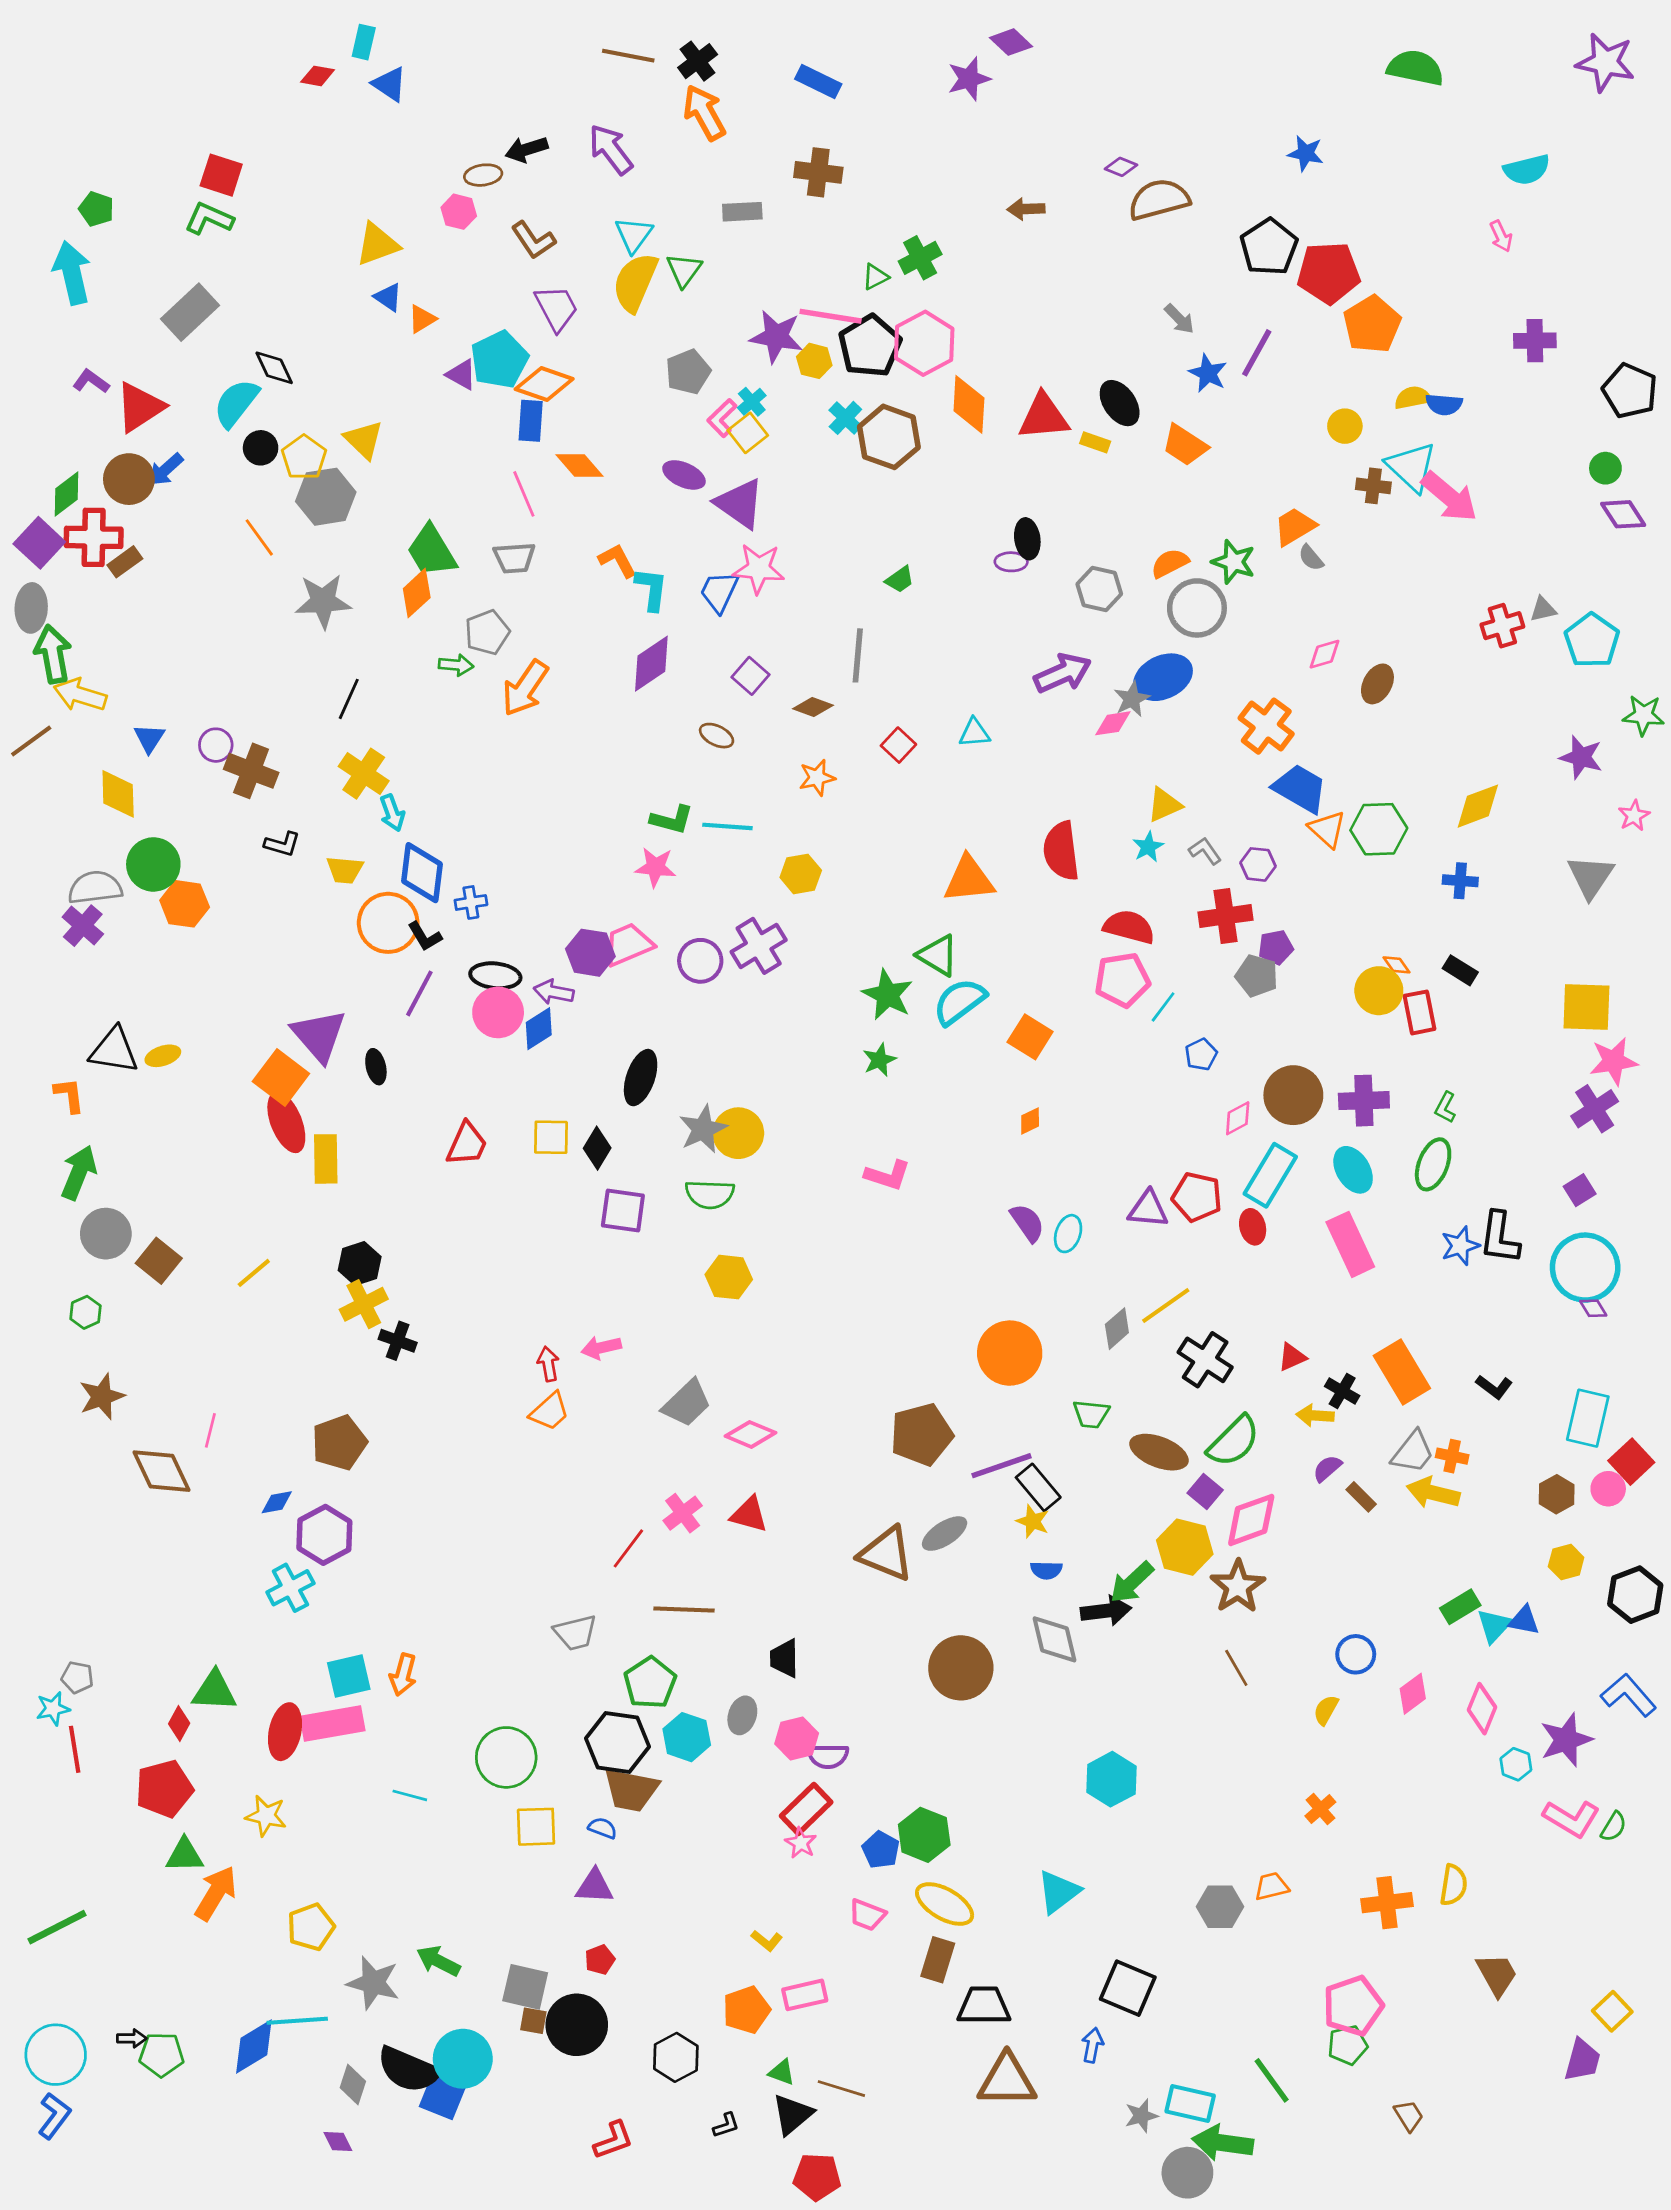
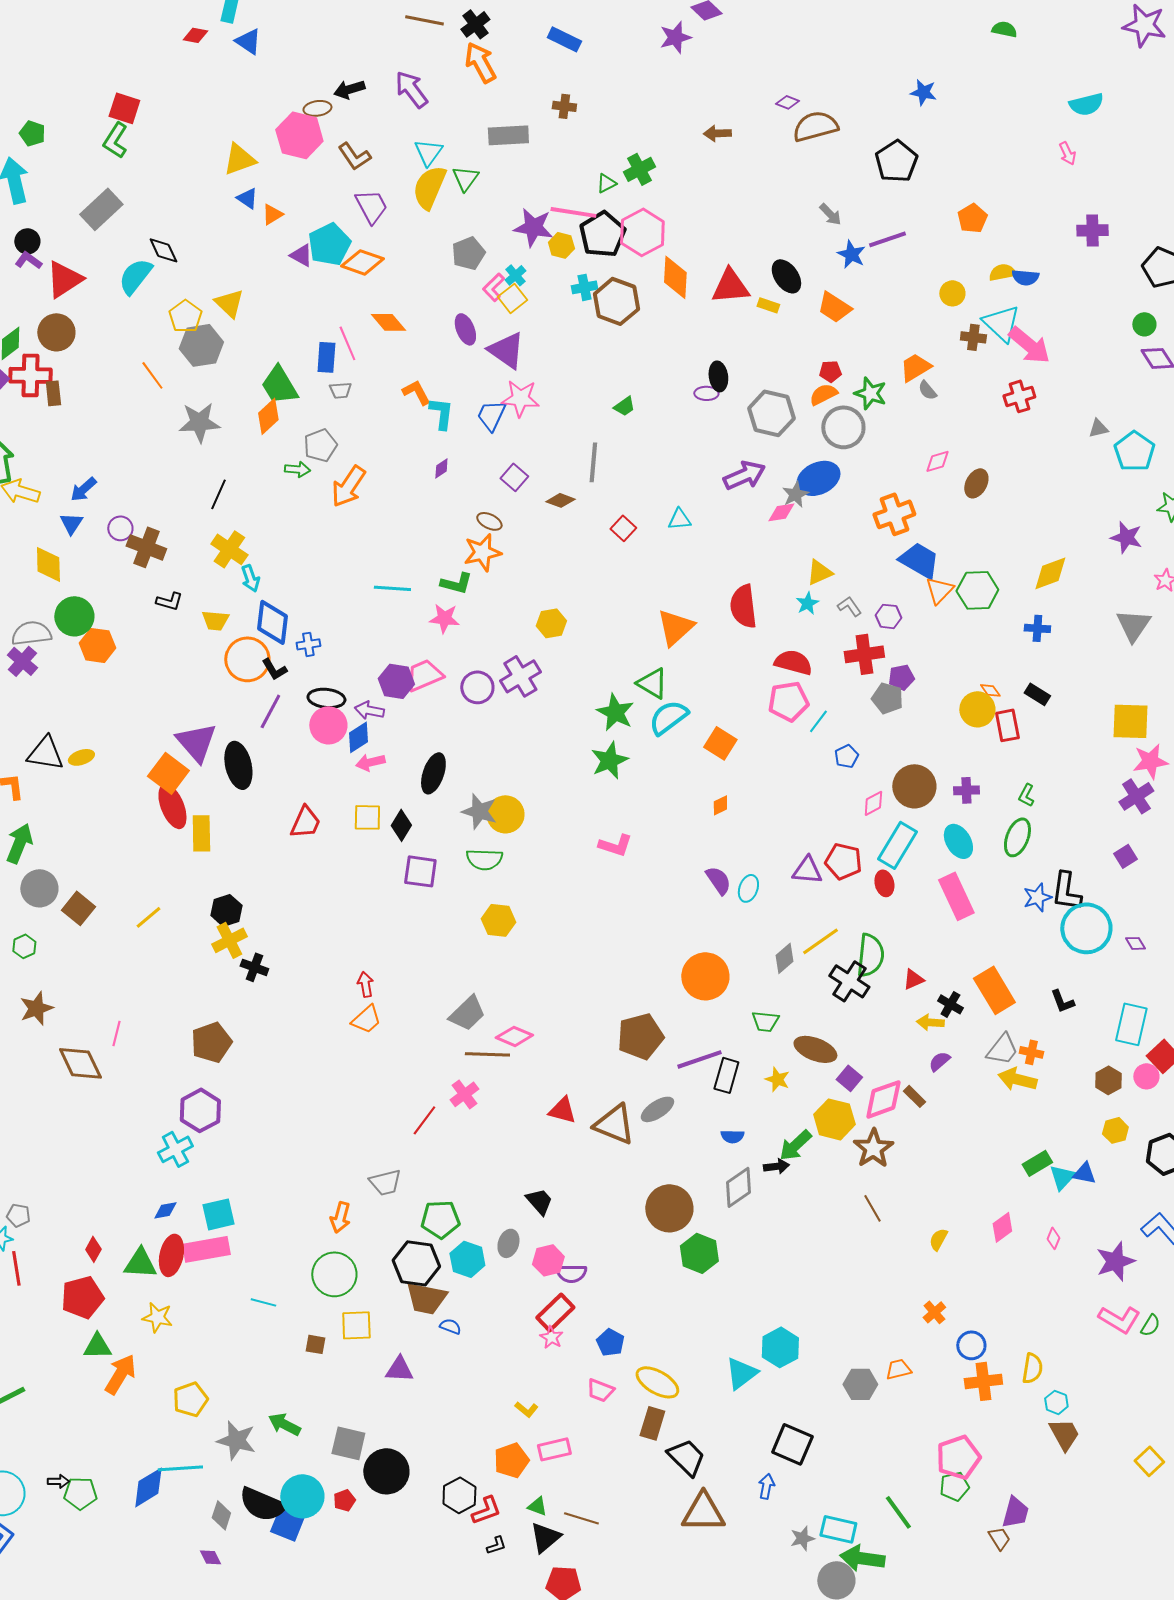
green semicircle: (1415, 68) -> (1004, 29), size x0.6
brown cross: (818, 172) -> (564, 106), size x0.7
pink hexagon: (459, 212) -> (299, 135), size x1.8
gray rectangle: (742, 212) -> (508, 135), size x1.4
green L-shape: (209, 218) -> (115, 140), turned -81
red pentagon: (1329, 273) -> (830, 371), moved, size x0.5
orange pentagon: (1372, 324) -> (972, 218), size x0.7
purple line: (1257, 353) -> (887, 239), turned 42
cyan cross: (845, 418) -> (584, 287), turned 35
blue rectangle: (531, 421) -> (326, 357), moved
black circle: (261, 448) -> (27, 241), moved
blue arrow: (166, 470) -> (83, 489), moved
purple ellipse: (684, 475) -> (465, 329), turned 44
gray trapezoid: (514, 558) -> (340, 390), size x0.7
brown rectangle: (125, 562) -> (53, 393), turned -60
gray hexagon: (1099, 589) -> (771, 413), size x1.4
red cross: (1502, 626) -> (1019, 396), moved
purple diamond: (651, 664) -> (441, 468), size x0.5
orange cross: (1266, 726) -> (894, 514), turned 33
orange star: (817, 778) -> (482, 552), moved, size x1.4
cyan line: (727, 826) -> (392, 588), moved
orange triangle: (1327, 829) -> (939, 590), turned 32
orange triangle: (969, 879) -> (675, 627), turned -36
green star: (879, 1060) -> (609, 760), size x1.5
black ellipse: (376, 1067) -> (238, 765), size x1.8
purple cross: (1364, 1101) -> (966, 790), size x0.7
gray star: (703, 1129) -> (479, 811), turned -30
cyan circle: (1585, 1268) -> (1086, 928), moved
pink arrow: (601, 1348) -> (370, 762), moved
black L-shape: (1494, 1387) -> (1062, 1001), turned 32
green semicircle: (1234, 1441) -> (870, 955), moved, turned -39
black rectangle: (1038, 1487) -> (726, 1075), turned 56
brown rectangle: (1361, 1497) -> (914, 1096), moved
blue diamond: (277, 1502) -> (165, 1210), moved
red triangle: (749, 1515) -> (562, 1110), moved
yellow star: (1033, 1521) -> (777, 1079), moved
brown line: (684, 1610) -> (487, 1054), moved
black arrow: (1106, 1611) -> (776, 1166), size x0.7
gray diamond: (1054, 1639) -> (738, 1187), turned 69
blue circle: (1356, 1654) -> (971, 1345), moved
black trapezoid: (784, 1658) -> (539, 1201), turned 140
orange arrow: (403, 1675) -> (340, 1217), moved
green pentagon: (650, 1683) -> (440, 1219), turned 30
green triangle: (214, 1691) -> (140, 1263), moved
pink diamond: (1482, 1709) -> (1053, 1238), size x0.6
cyan hexagon: (1516, 1764) -> (1056, 1402), moved
cyan hexagon: (1111, 1779) -> (780, 1347), moved
blue semicircle: (603, 1828) -> (450, 1326), moved
green hexagon: (924, 1835) -> (699, 1253), moved
red pentagon: (600, 1960) -> (344, 1500), moved
black trapezoid: (984, 2006) -> (686, 1457), turned 45
brown square: (533, 2021) -> (315, 1344), moved
purple trapezoid: (1582, 2060) -> (1015, 1512), moved
red L-shape: (613, 2140) -> (486, 1510), moved

